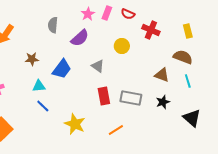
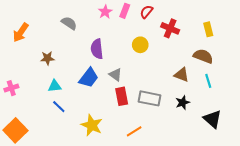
red semicircle: (128, 14) -> (146, 12), turned 104
gray semicircle: (53, 25) -> (69, 23), turned 119
purple semicircle: (80, 38) -> (97, 49), moved, turned 126
gray triangle: (98, 66) -> (115, 75), moved
blue trapezoid: (62, 69) -> (89, 78), moved

